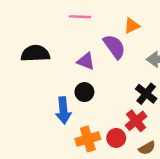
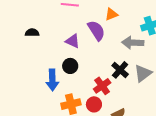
black semicircle: (35, 53) -> (32, 33), size x0.6
red cross: (136, 121) -> (102, 86), moved

